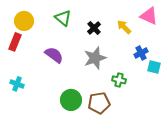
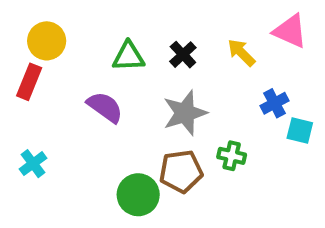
green triangle: (63, 18) -> (128, 56), moved, turned -42
cyan cross: (17, 84) -> (33, 164), turned 32
brown pentagon: (99, 103) -> (181, 171), moved

